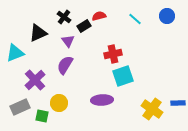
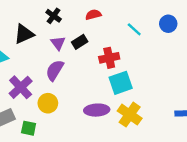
blue circle: (167, 16) -> (168, 24), moved
cyan line: (135, 19) -> (134, 29), moved
black rectangle: (84, 26) -> (80, 42), moved
yellow circle: (59, 103) -> (48, 103), moved
yellow cross: (152, 109) -> (130, 115), moved

